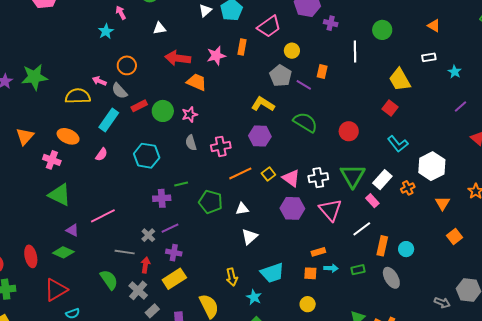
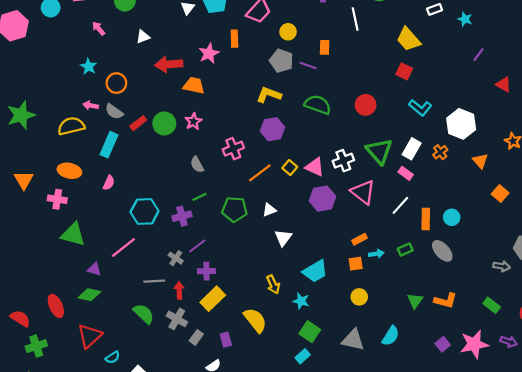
cyan star: (106, 31) -> (89, 67), moved
gray semicircle: (191, 143) -> (197, 165), moved
cyan hexagon: (147, 156) -> (145, 212), moved

